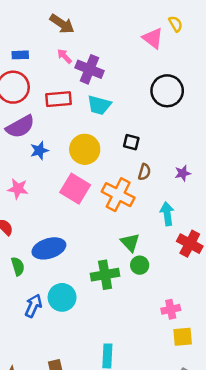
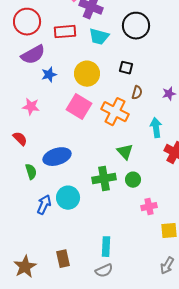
black circle: (167, 91) -> (136, 26), moved
green circle: (140, 265) -> (133, 180), moved
pink cross: (171, 309) -> (149, 207), moved

